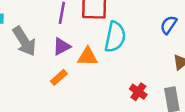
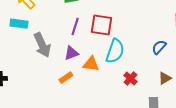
red cross: (138, 92) -> (130, 78), moved

